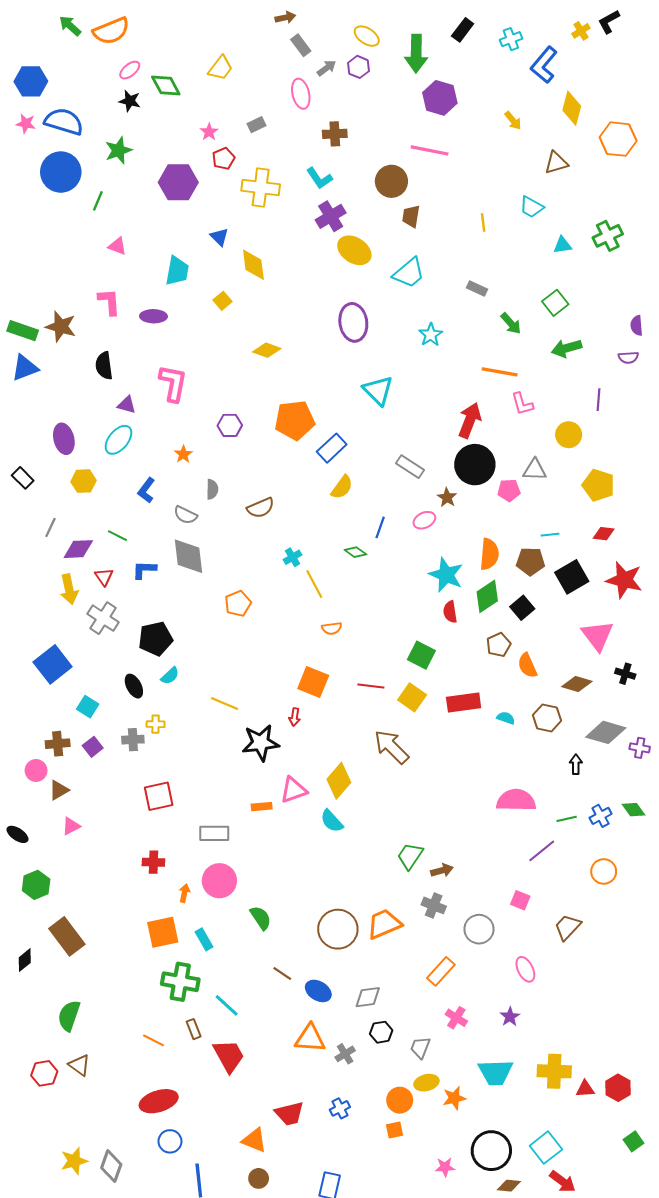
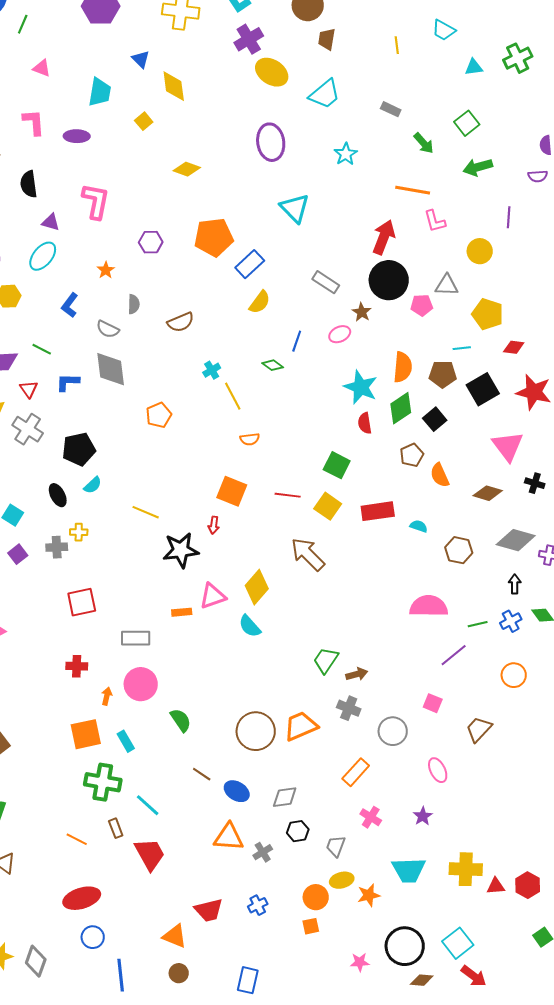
yellow pentagon: (598, 485) -> (488, 314), moved
brown hexagon: (547, 718) -> (459, 550), moved
black arrow: (576, 764) -> (515, 584), moved

